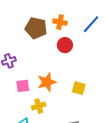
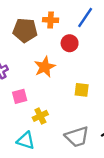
red circle: (65, 45) -> (70, 43), moved
orange star: (47, 82) -> (45, 67), moved

